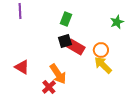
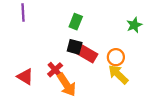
black square: (65, 41) -> (75, 47), turned 32
red cross: (49, 87) -> (55, 70), moved

